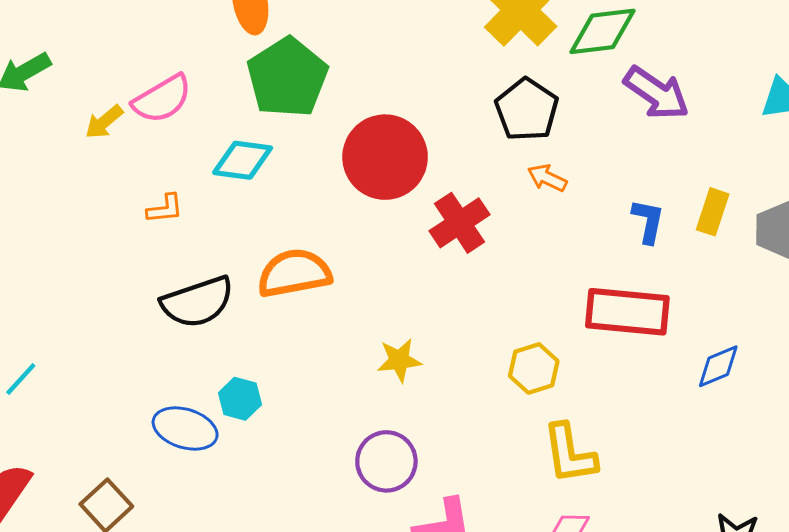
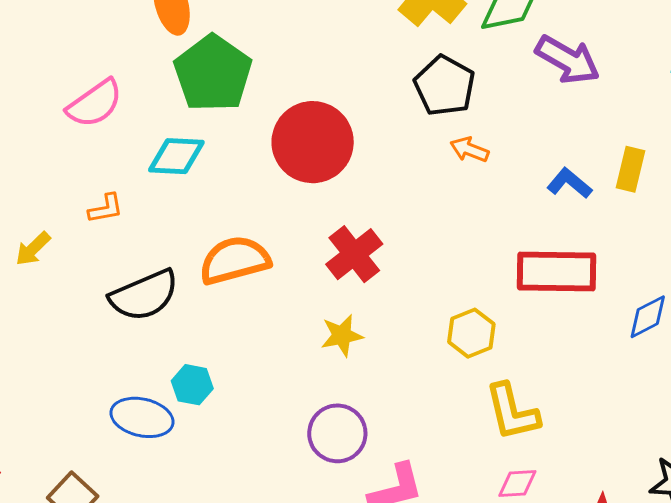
yellow arrow: (104, 122) -> (33, 249), moved
blue L-shape: (648, 221) -> (569, 183), turned -57
red cross: (460, 223) -> (354, 254), moved

